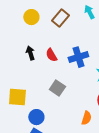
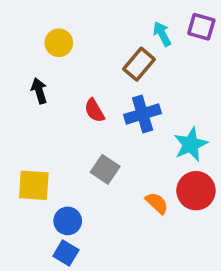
brown rectangle: (60, 18) -> (139, 64), moved
black arrow: (30, 53) -> (39, 91), moved
orange semicircle: (86, 118) -> (157, 203), moved, turned -64

